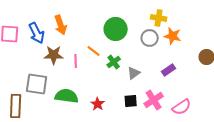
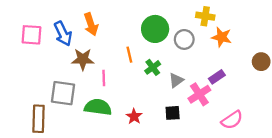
gray circle: (150, 38) -> (184, 39), moved
orange line: (94, 51) -> (129, 55), turned 40
pink line: (76, 61) -> (104, 78), moved
pink cross: (154, 100) -> (199, 94), moved

